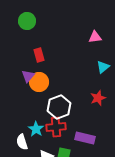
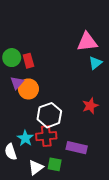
green circle: (27, 21) -> (12, 58), moved
pink triangle: (95, 37) -> (87, 42), size x1.5
cyan triangle: (103, 67) -> (95, 63), moved

